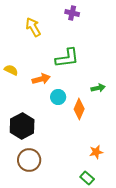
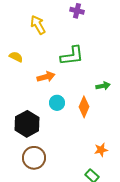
yellow semicircle: (11, 70) -> (16, 57), moved
cyan circle: (58, 97) -> (57, 103), moved

